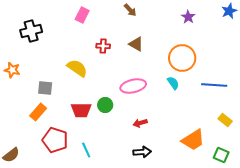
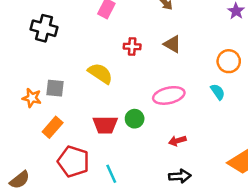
black cross: (31, 31) -> (44, 28), turned 30
orange circle: (182, 58) -> (229, 61), size x0.7
orange star: (12, 70) -> (32, 98), moved
gray square: (45, 88) -> (55, 88), moved

